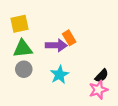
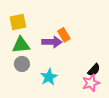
cyan star: (59, 75) -> (49, 77), moved

